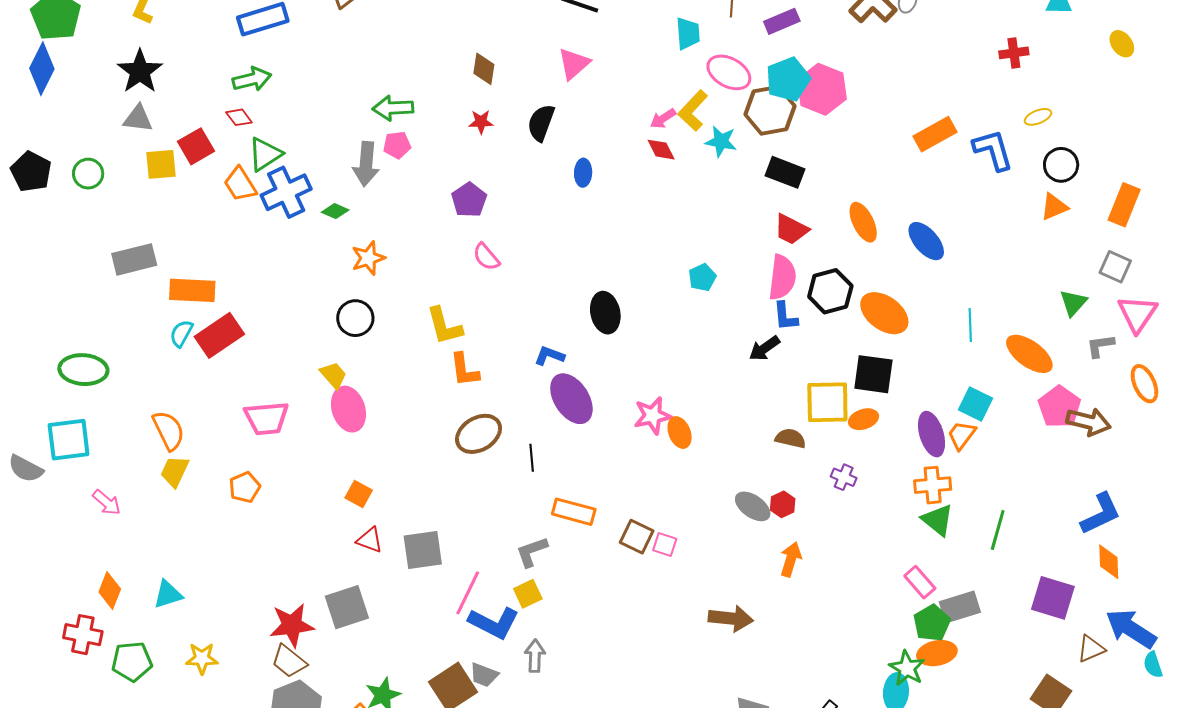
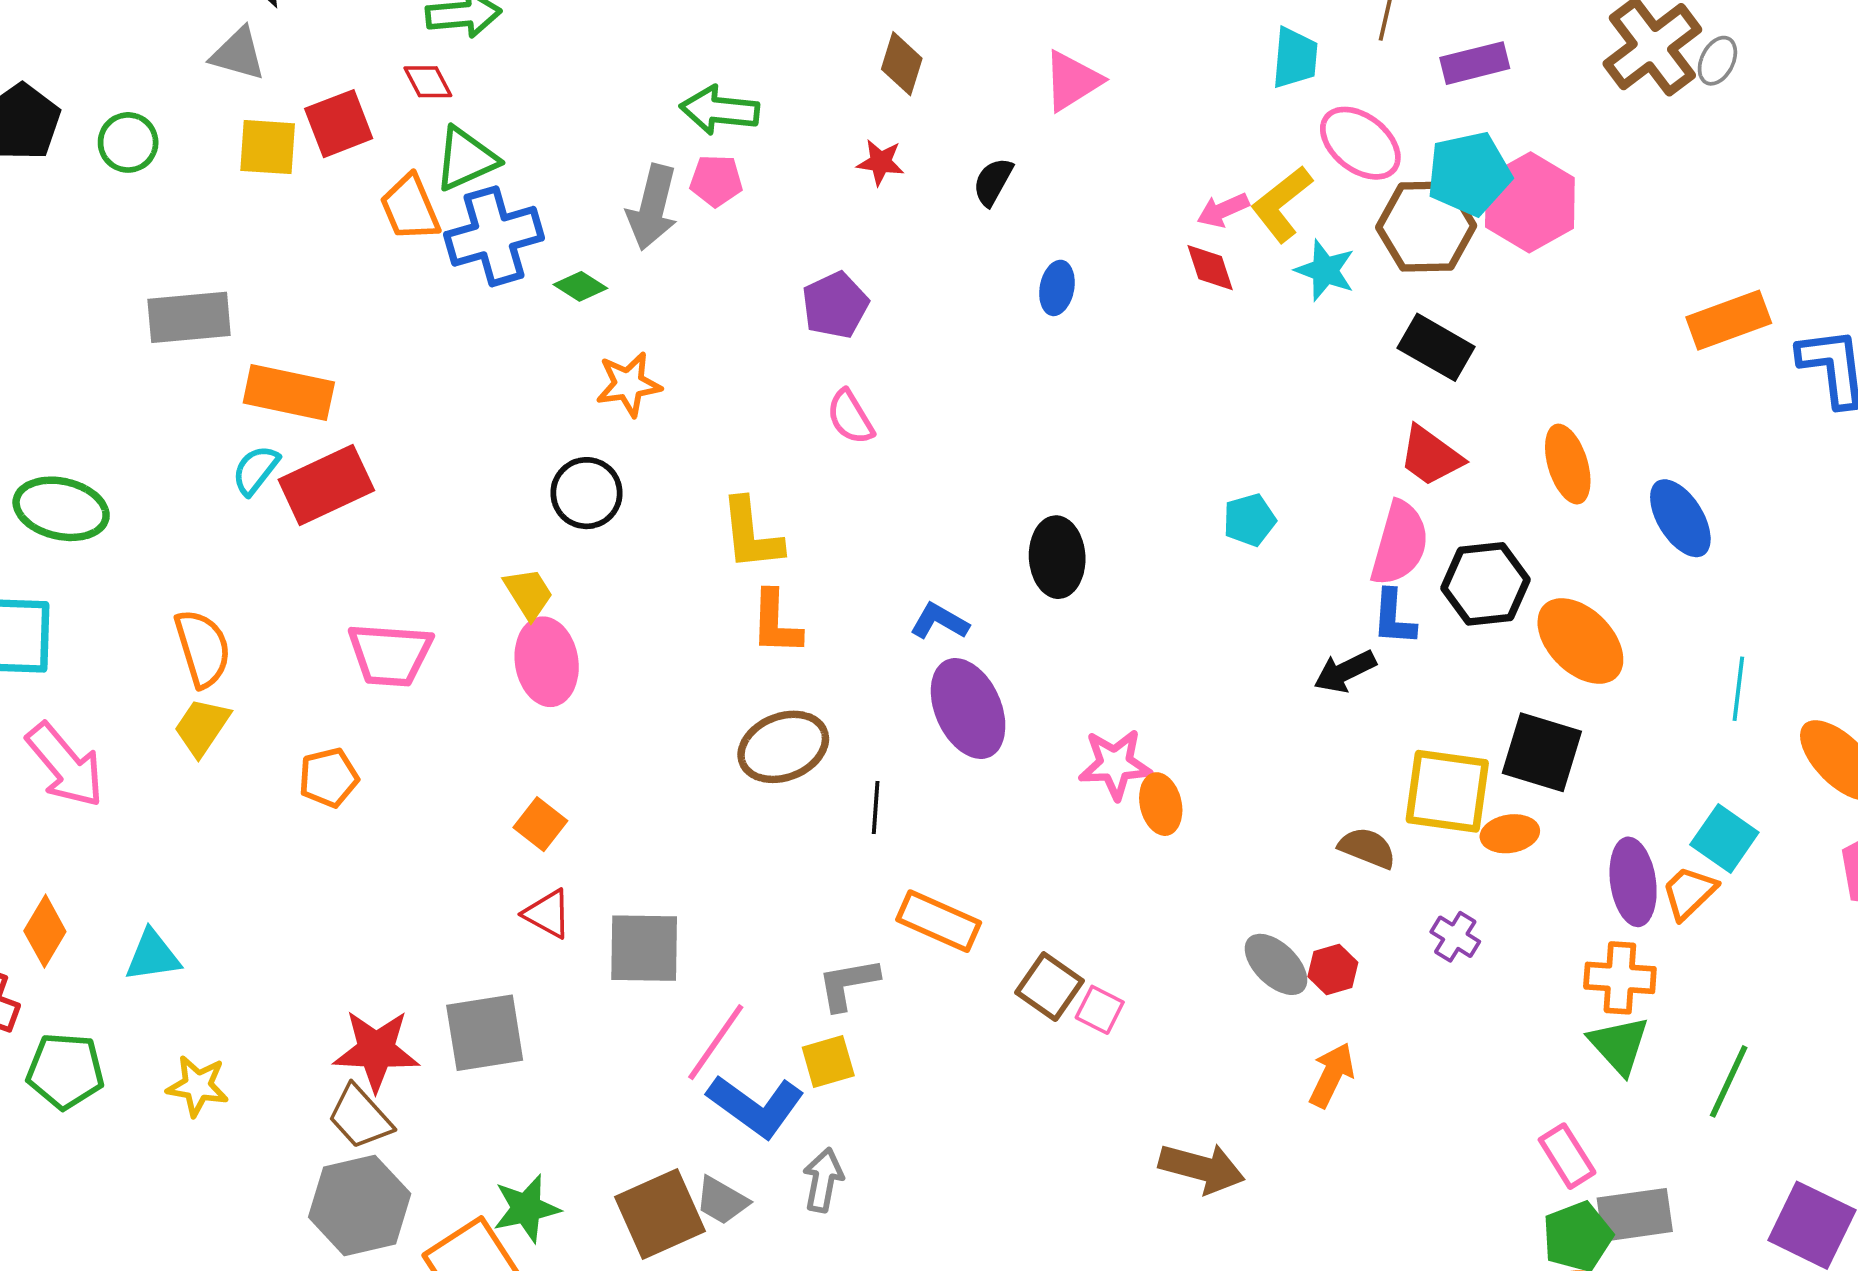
black semicircle: (541, 123) -> (993, 182), size x0.7
pink arrow: (107, 503) -> (65, 765), size x1.6

